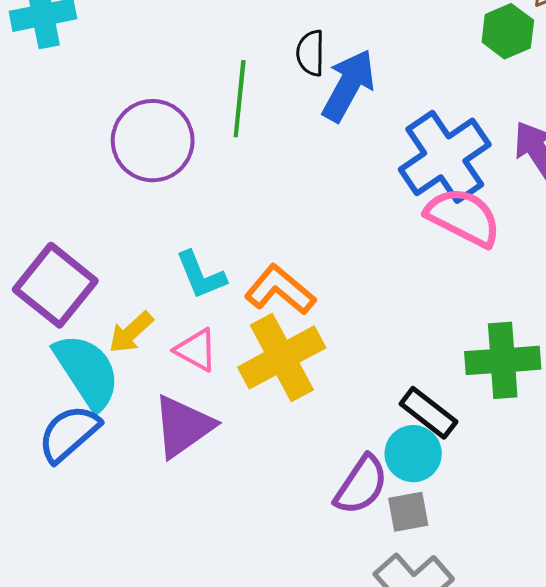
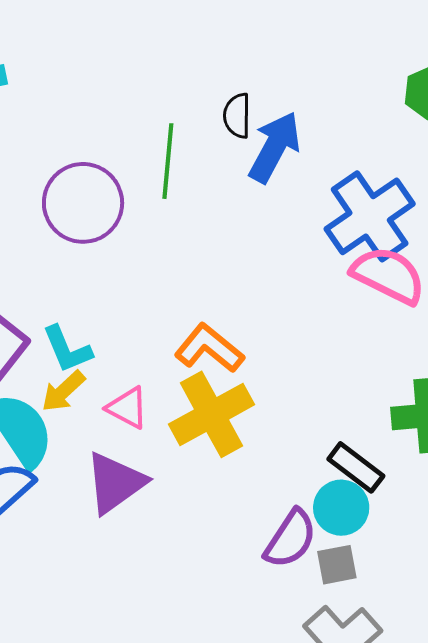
cyan L-shape: (201, 275) -> (67, 349), moved

